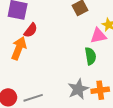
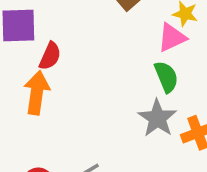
gray star: (78, 89) -> (157, 118), moved

